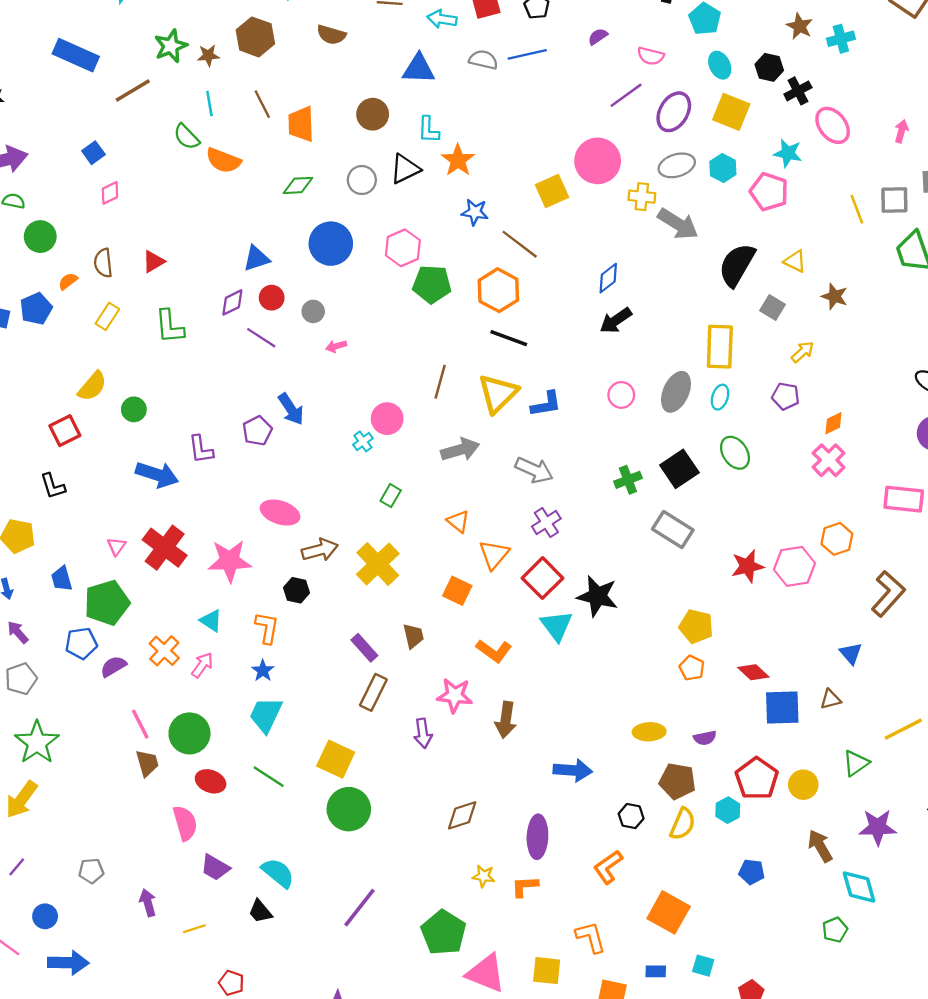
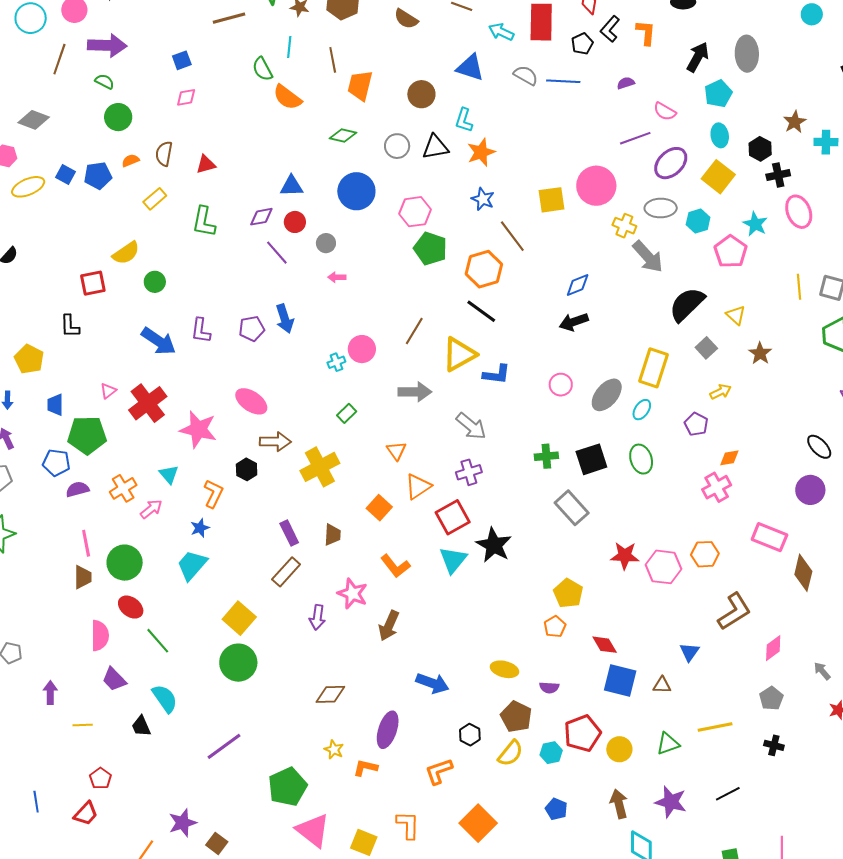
green line: (269, 777) -> (158, 641), moved

